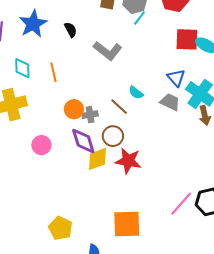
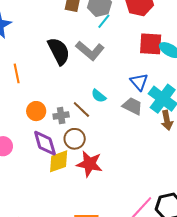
black semicircle: (71, 30) -> (59, 51), moved, size x1.8
gray L-shape: (108, 51) -> (90, 51), moved
gray cross: (90, 115) -> (61, 115), moved

